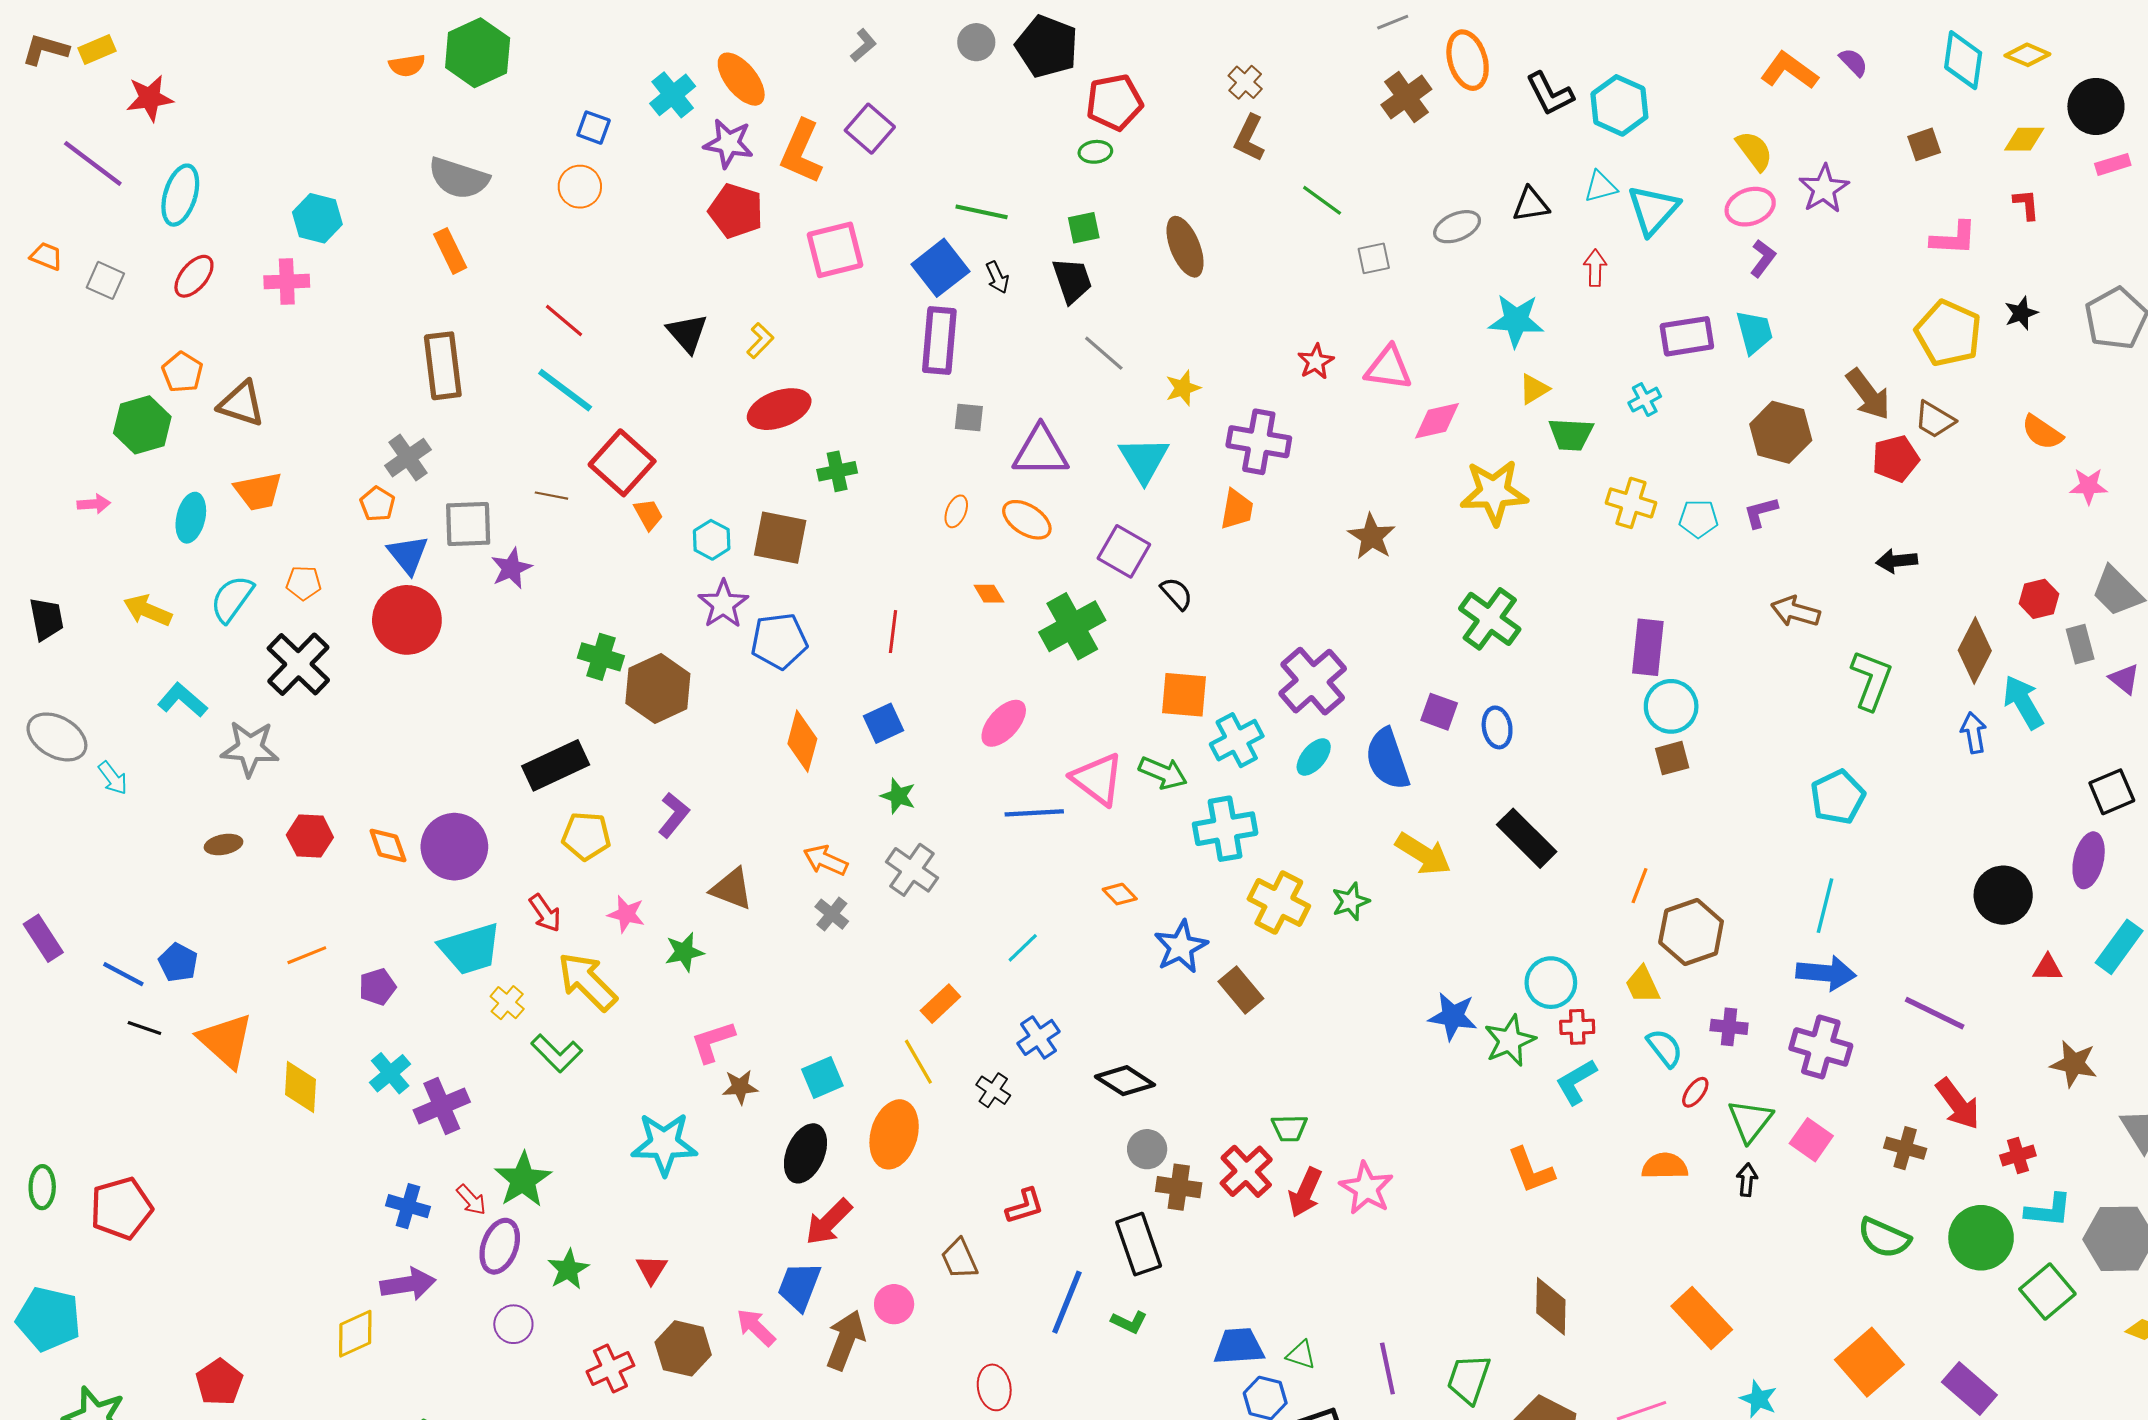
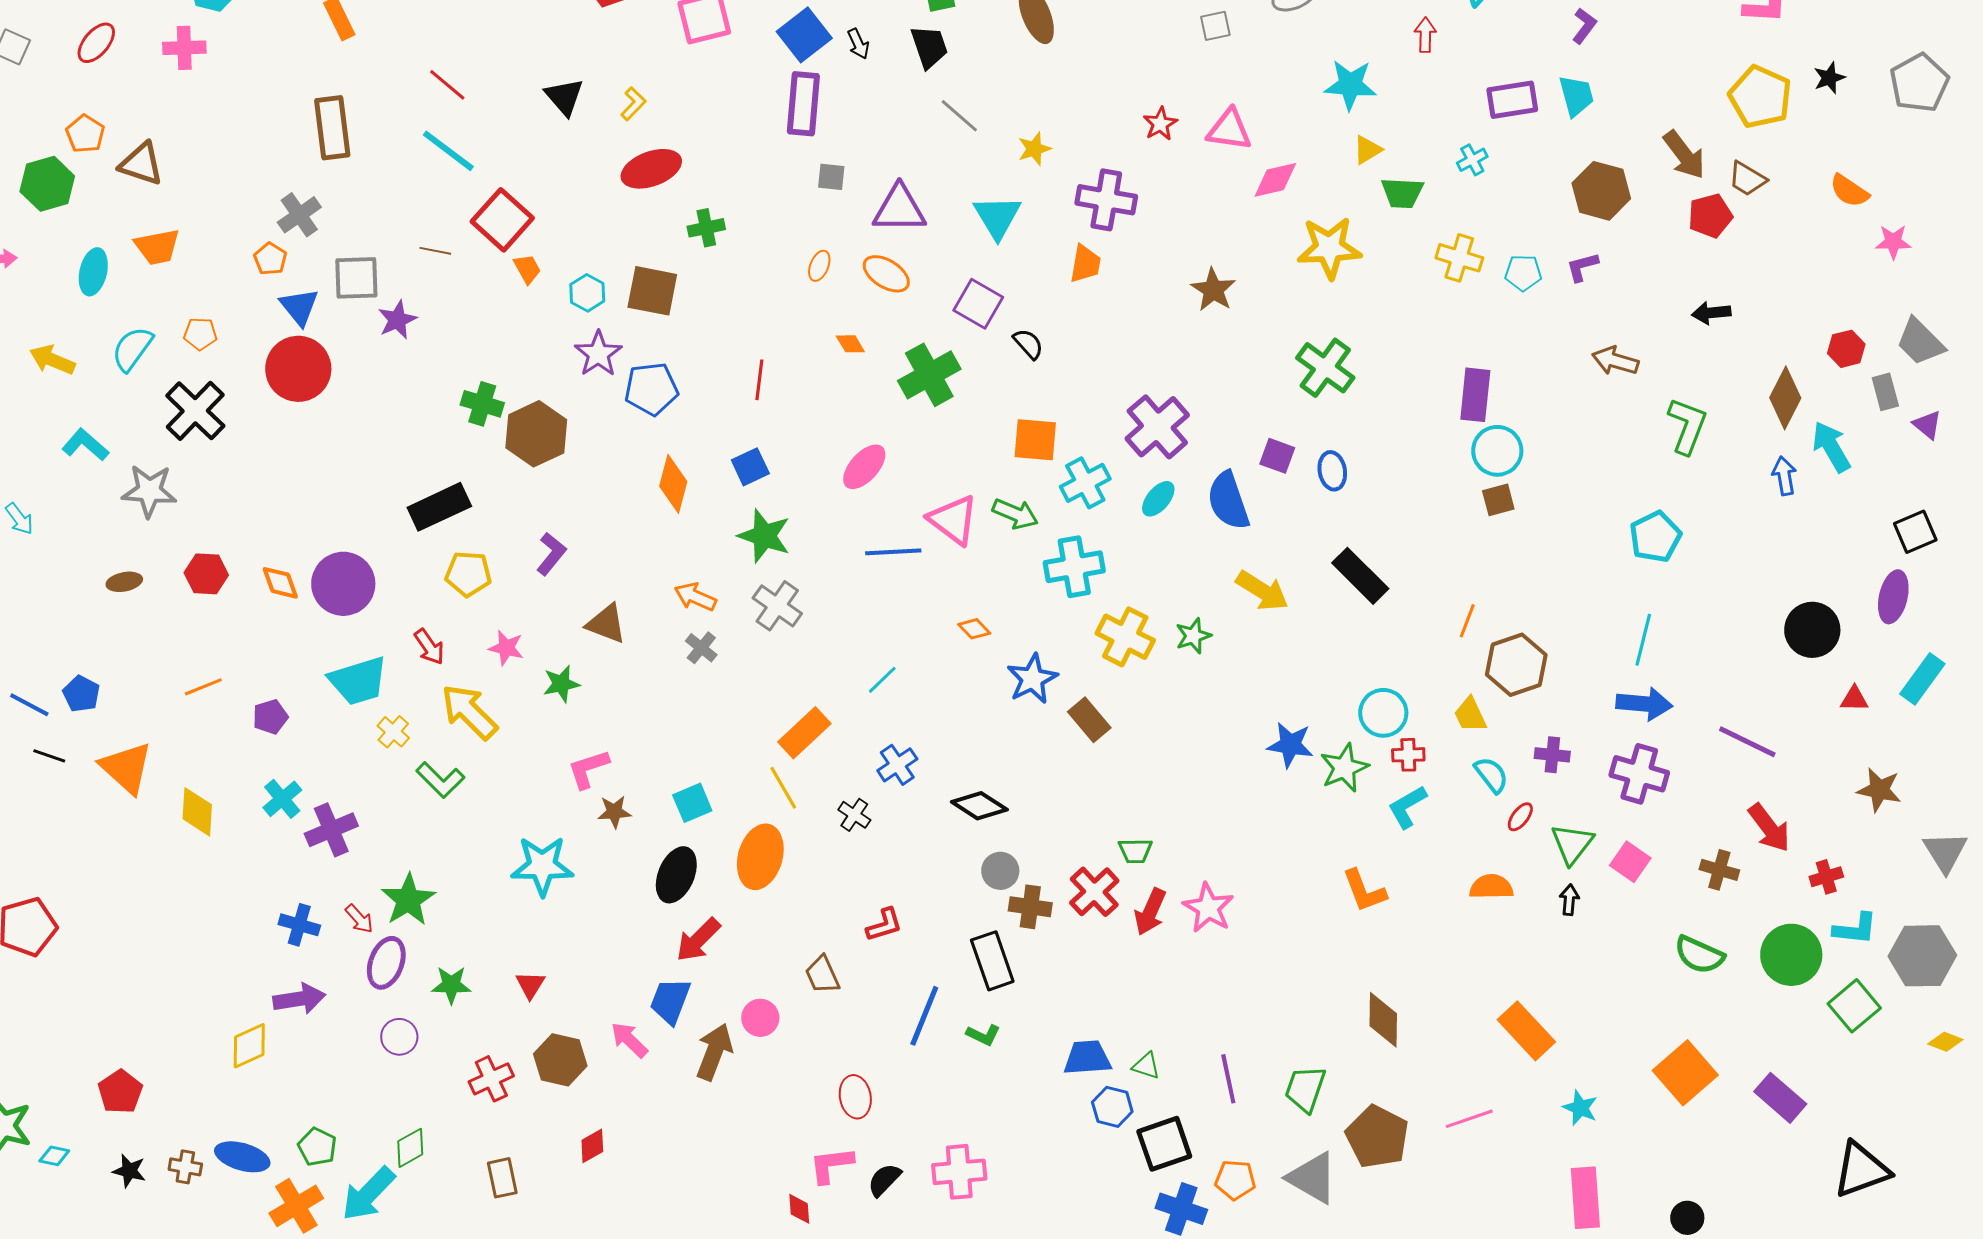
green star: (898, 796) -> (764, 536), size x1.6
orange rectangle: (940, 1004) -> (804, 733), size x1.4
green star: (568, 1269) -> (451, 985), turned 30

